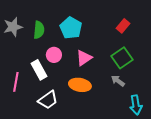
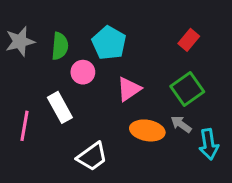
pink circle: (54, 55) -> (83, 72), moved
orange ellipse: (80, 85) -> (147, 130), moved
white trapezoid: (48, 100) -> (92, 157), moved
cyan arrow: (136, 105) -> (209, 144), moved

